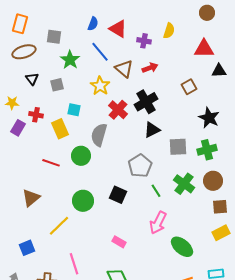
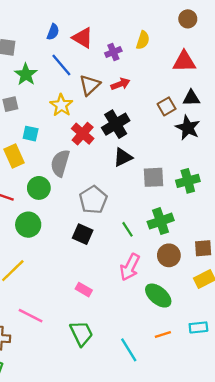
purple cross: (144, 41) -> (113, 52), turned -32
brown triangle: (124, 69) -> (90, 85), turned 36
black triangle: (219, 71) -> (191, 98), moved
black star: (209, 118) -> (188, 128), moved
gray pentagon: (140, 166) -> (93, 200), moved
brown circle: (213, 181) -> (169, 255), moved
green cross: (184, 184) -> (161, 221), turned 35
green circle: (83, 201) -> (28, 225), moved
pink line: (74, 264) -> (31, 316), turned -45

